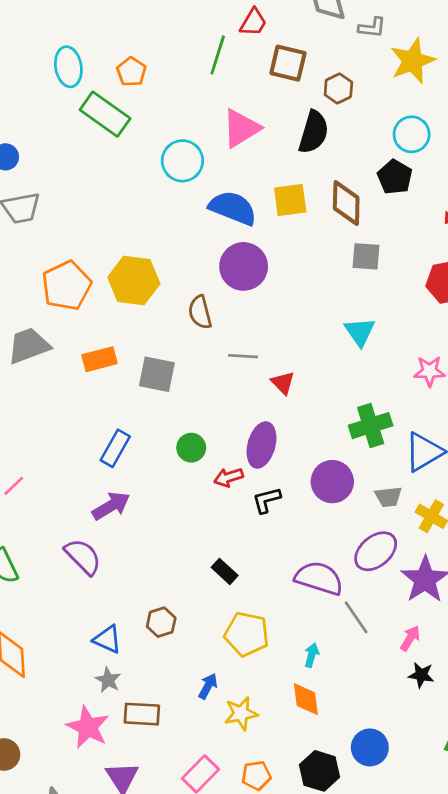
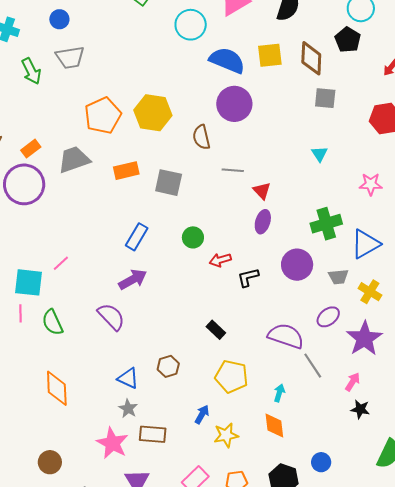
cyan triangle: (360, 332) -> (320, 154), size x0.7
purple ellipse: (262, 445) -> (263, 222), moved, size x0.7
purple ellipse: (376, 551) -> (328, 317), size x0.7
blue circle: (370, 747) -> (321, 462), size x0.7

